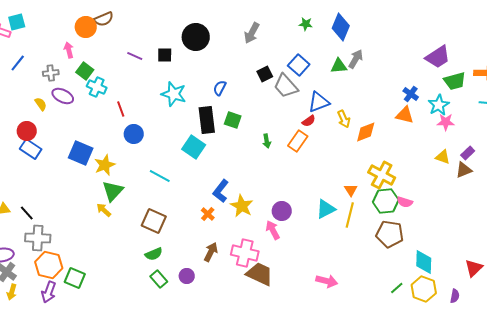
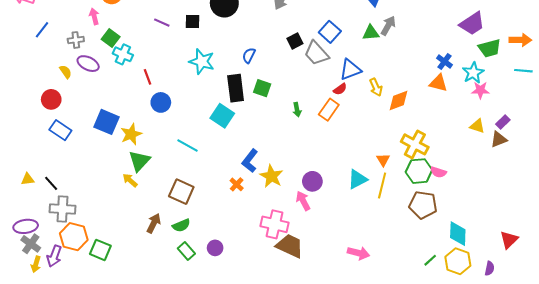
blue rectangle: (31, 149) -> (60, 130), moved
brown arrow: (211, 252) -> (154, 223), moved
purple arrow: (49, 292) -> (54, 256), moved

